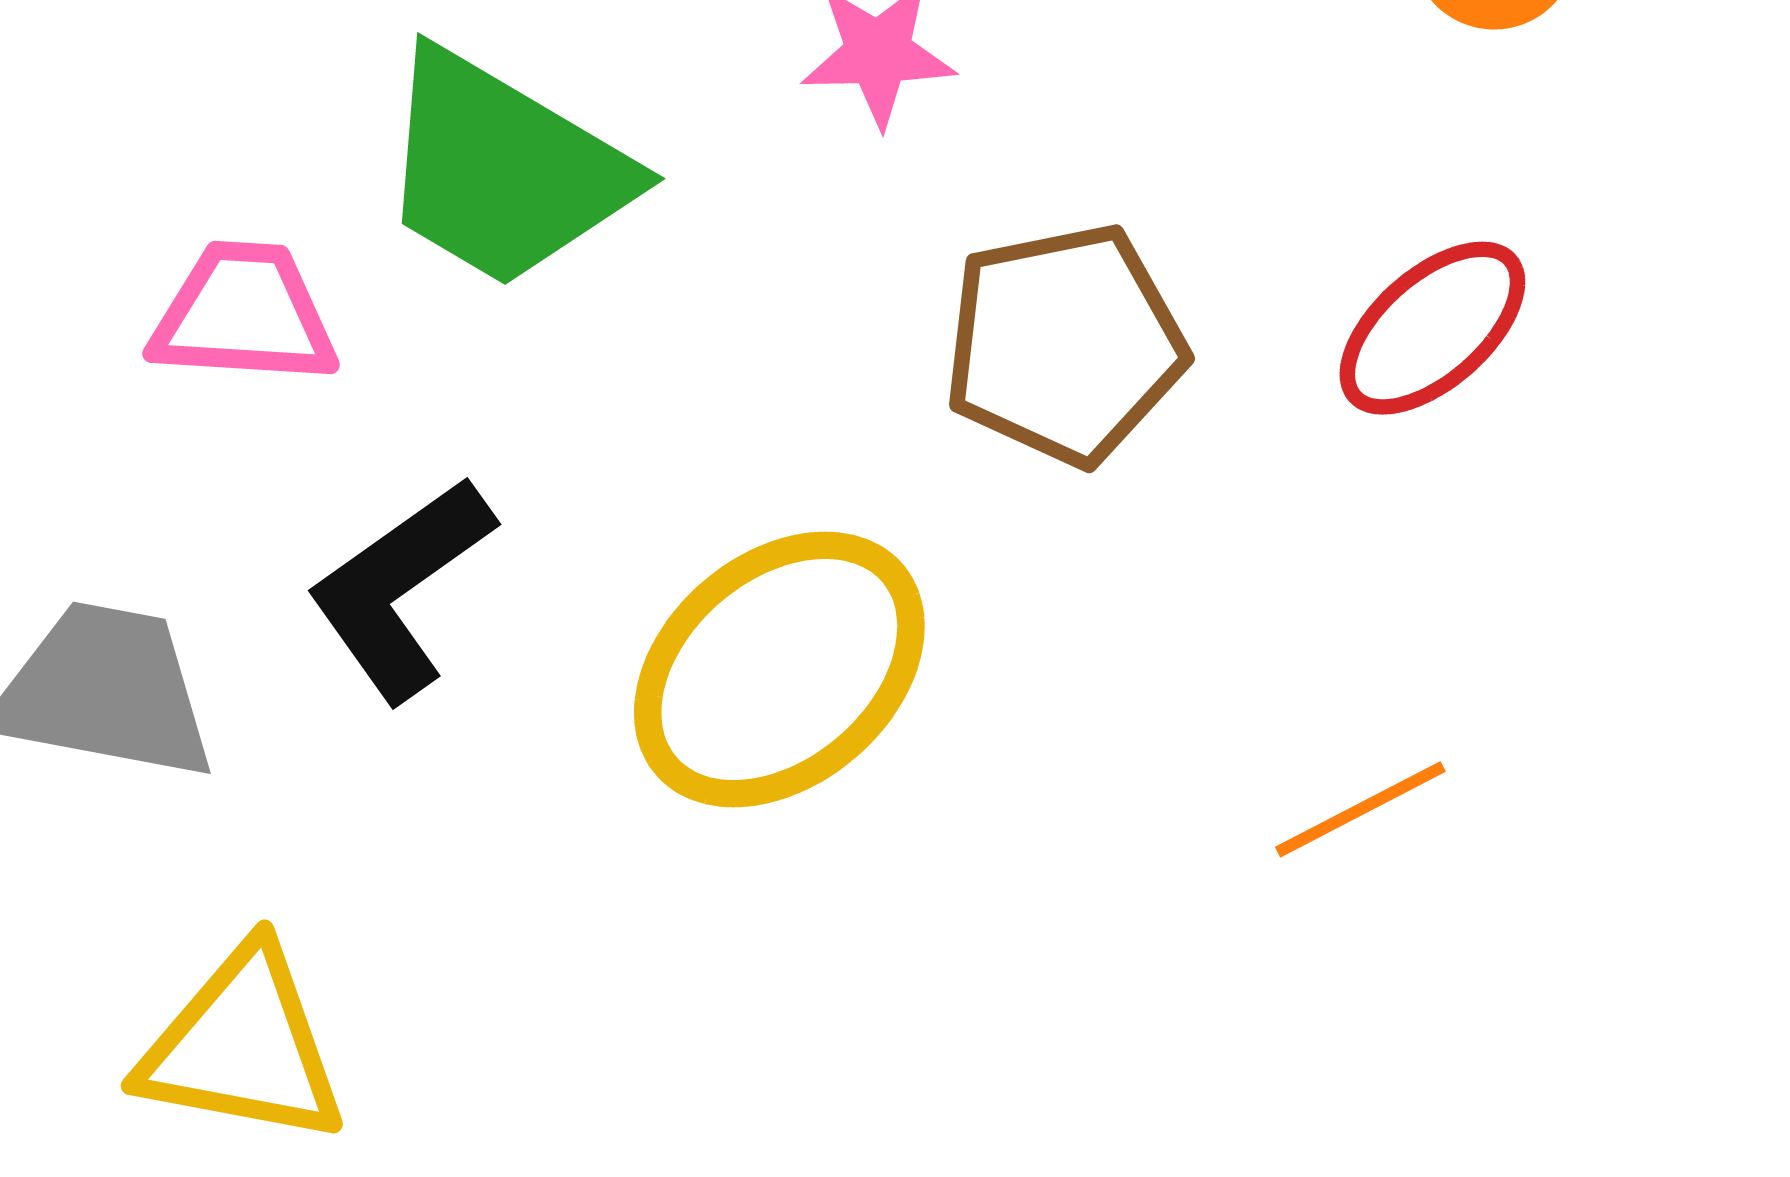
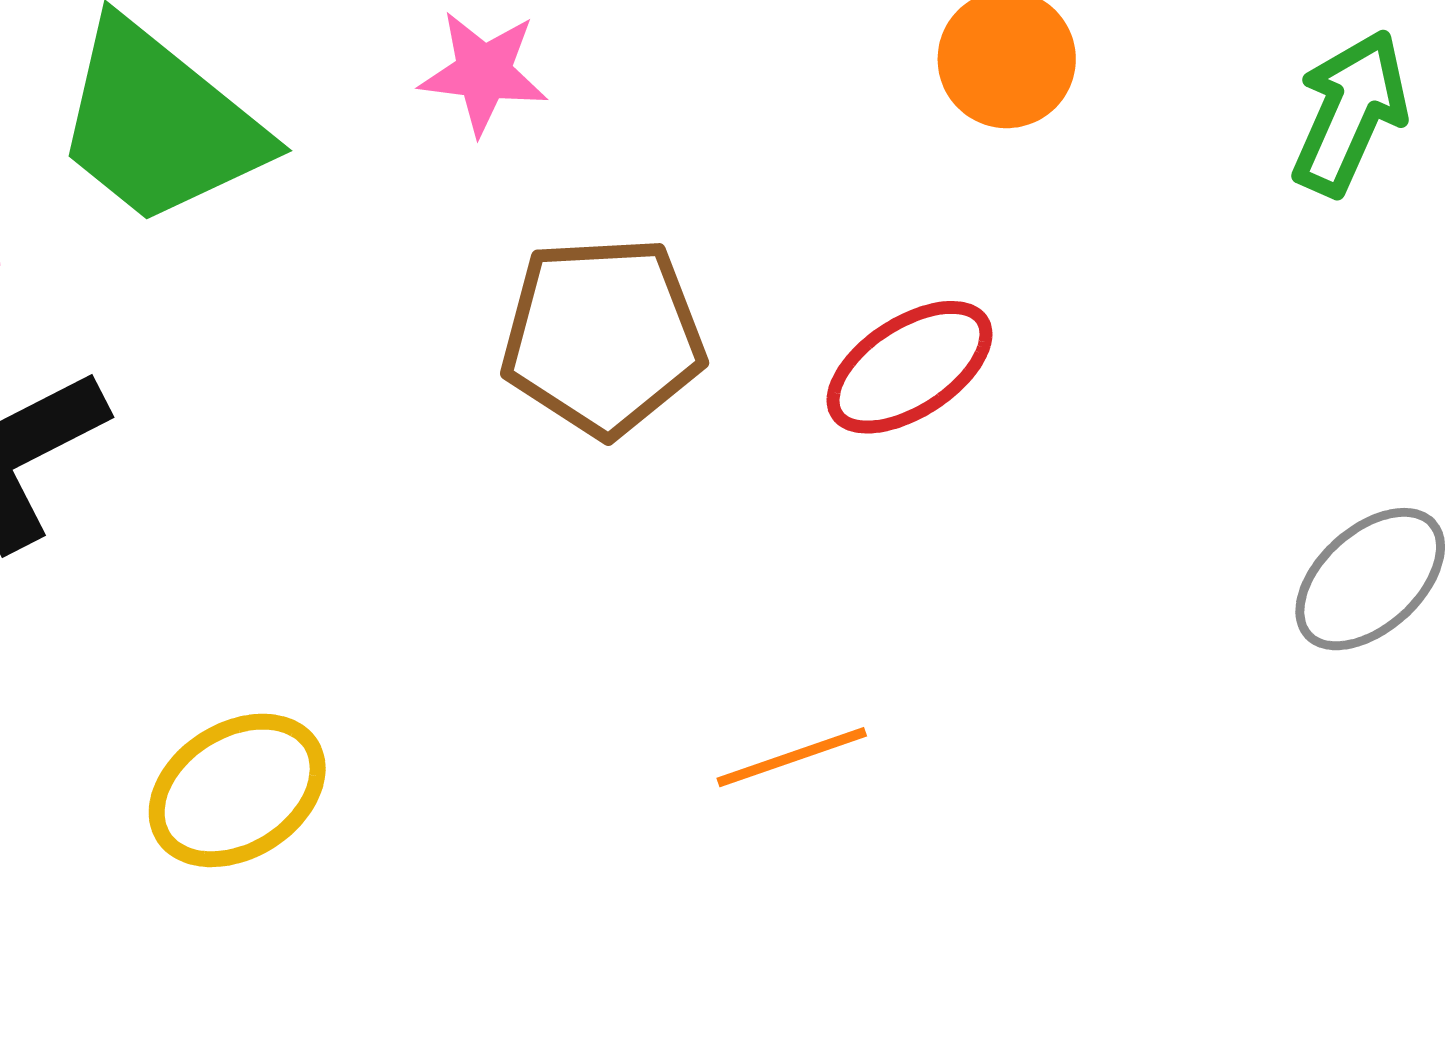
yellow ellipse: (779, 670) -> (237, 790), moved, size x0.7

